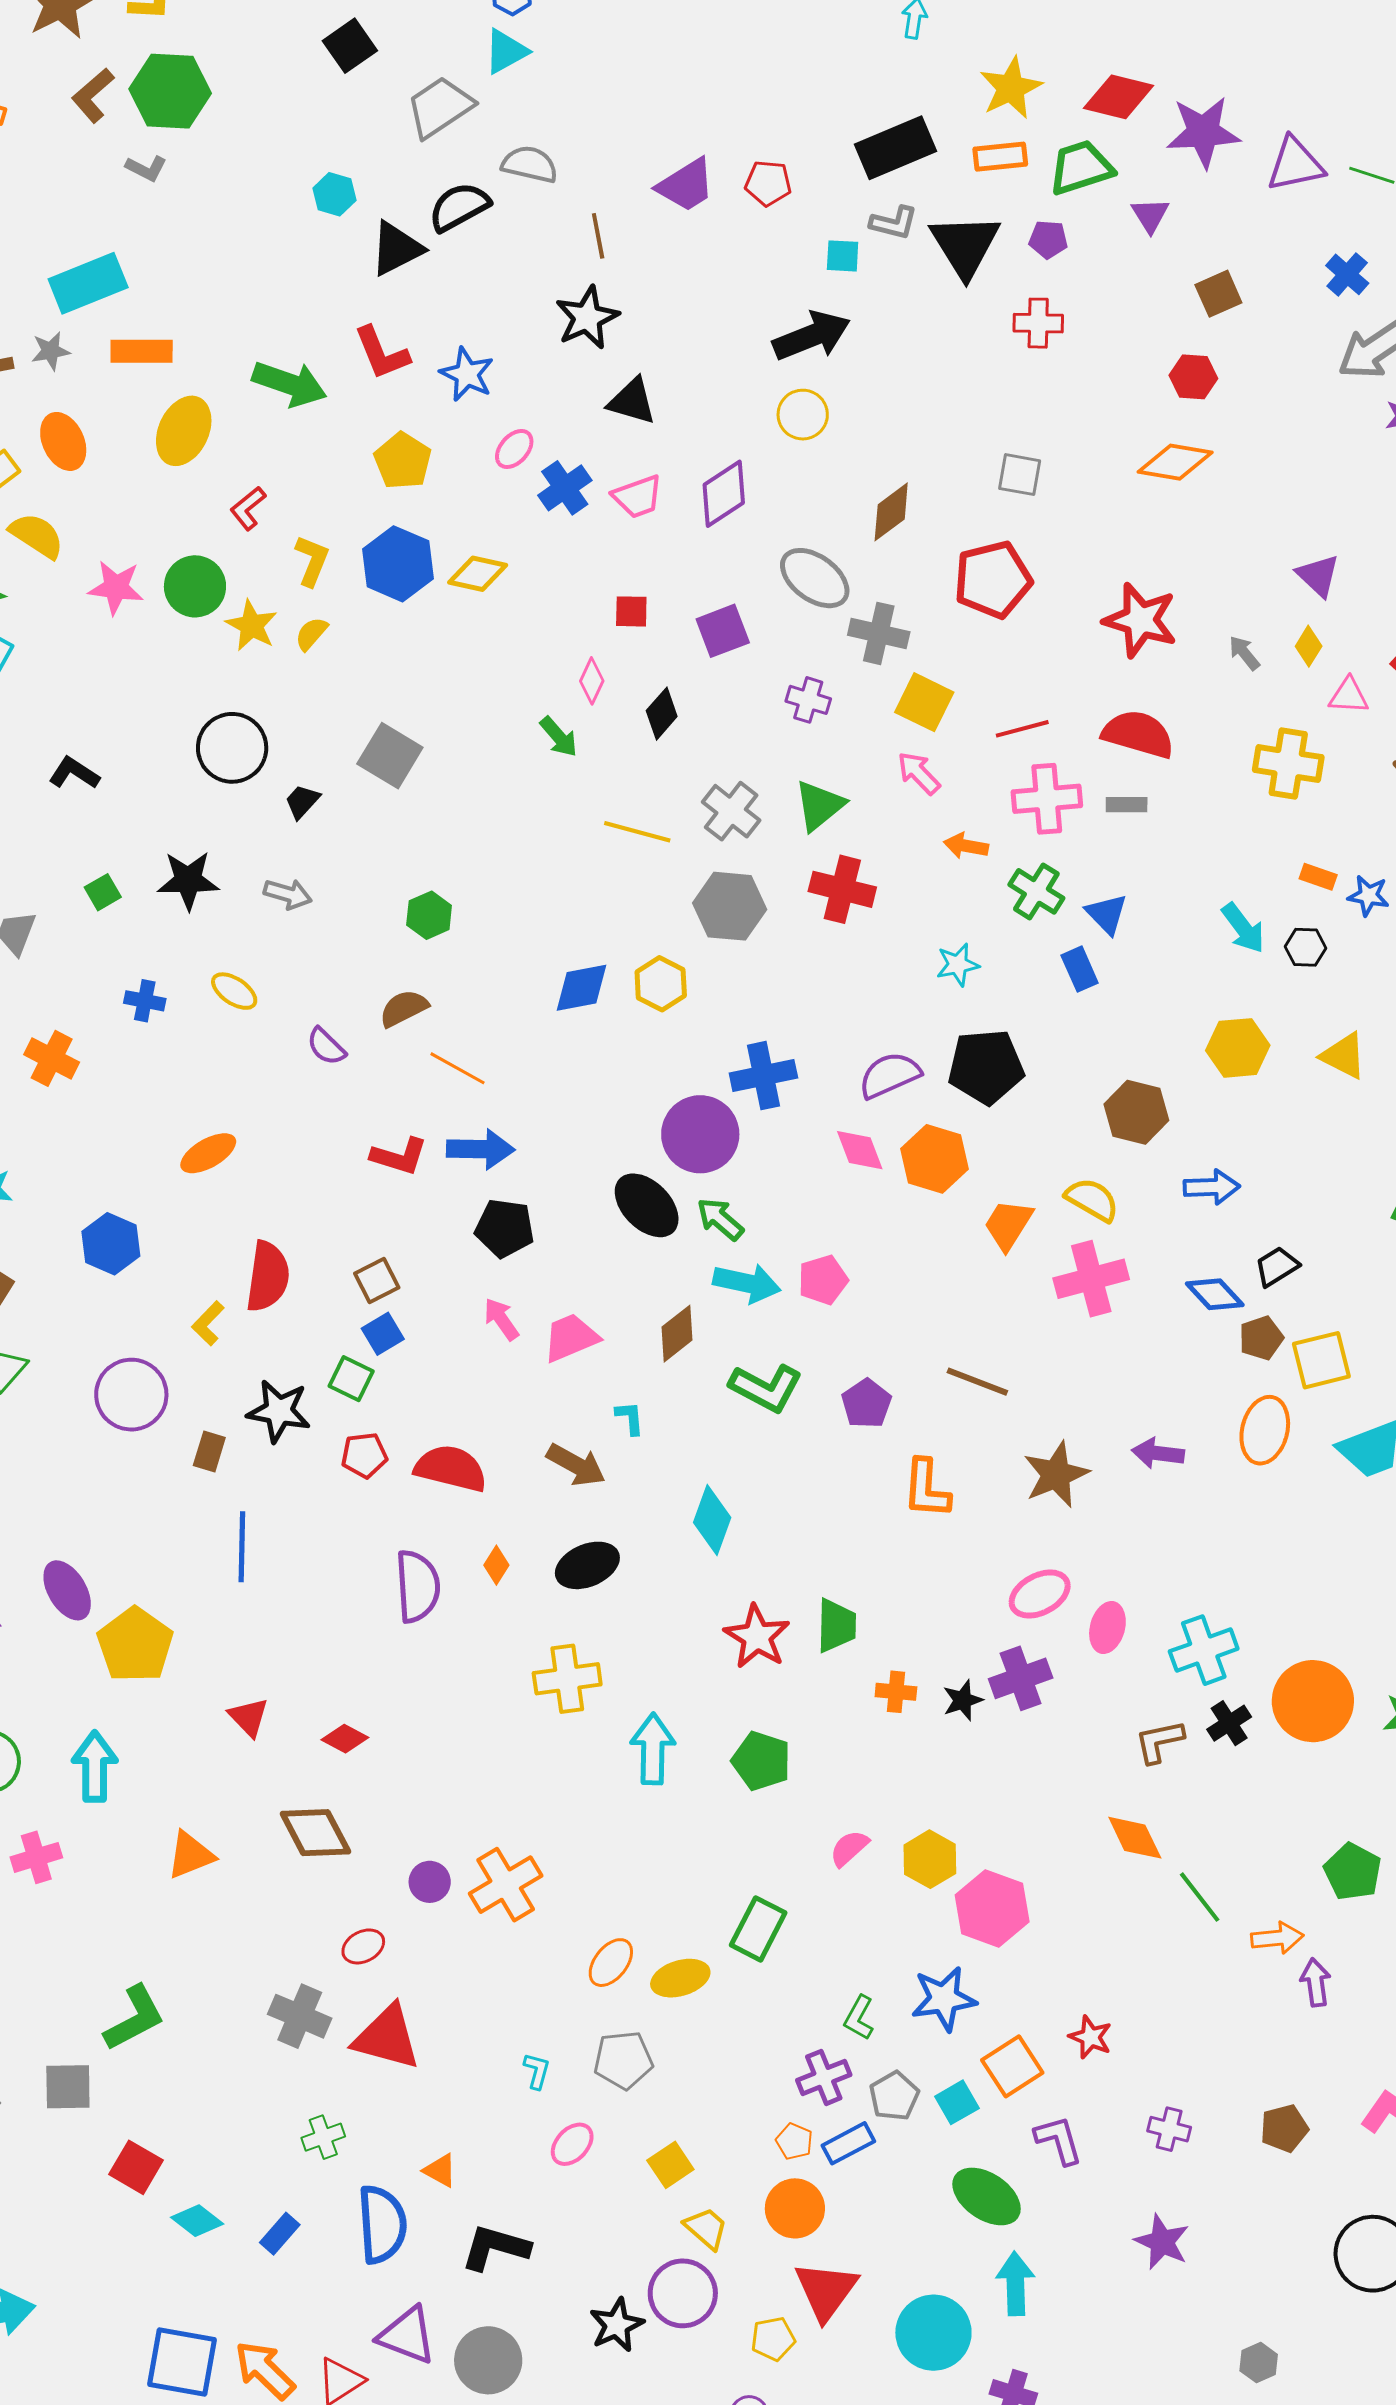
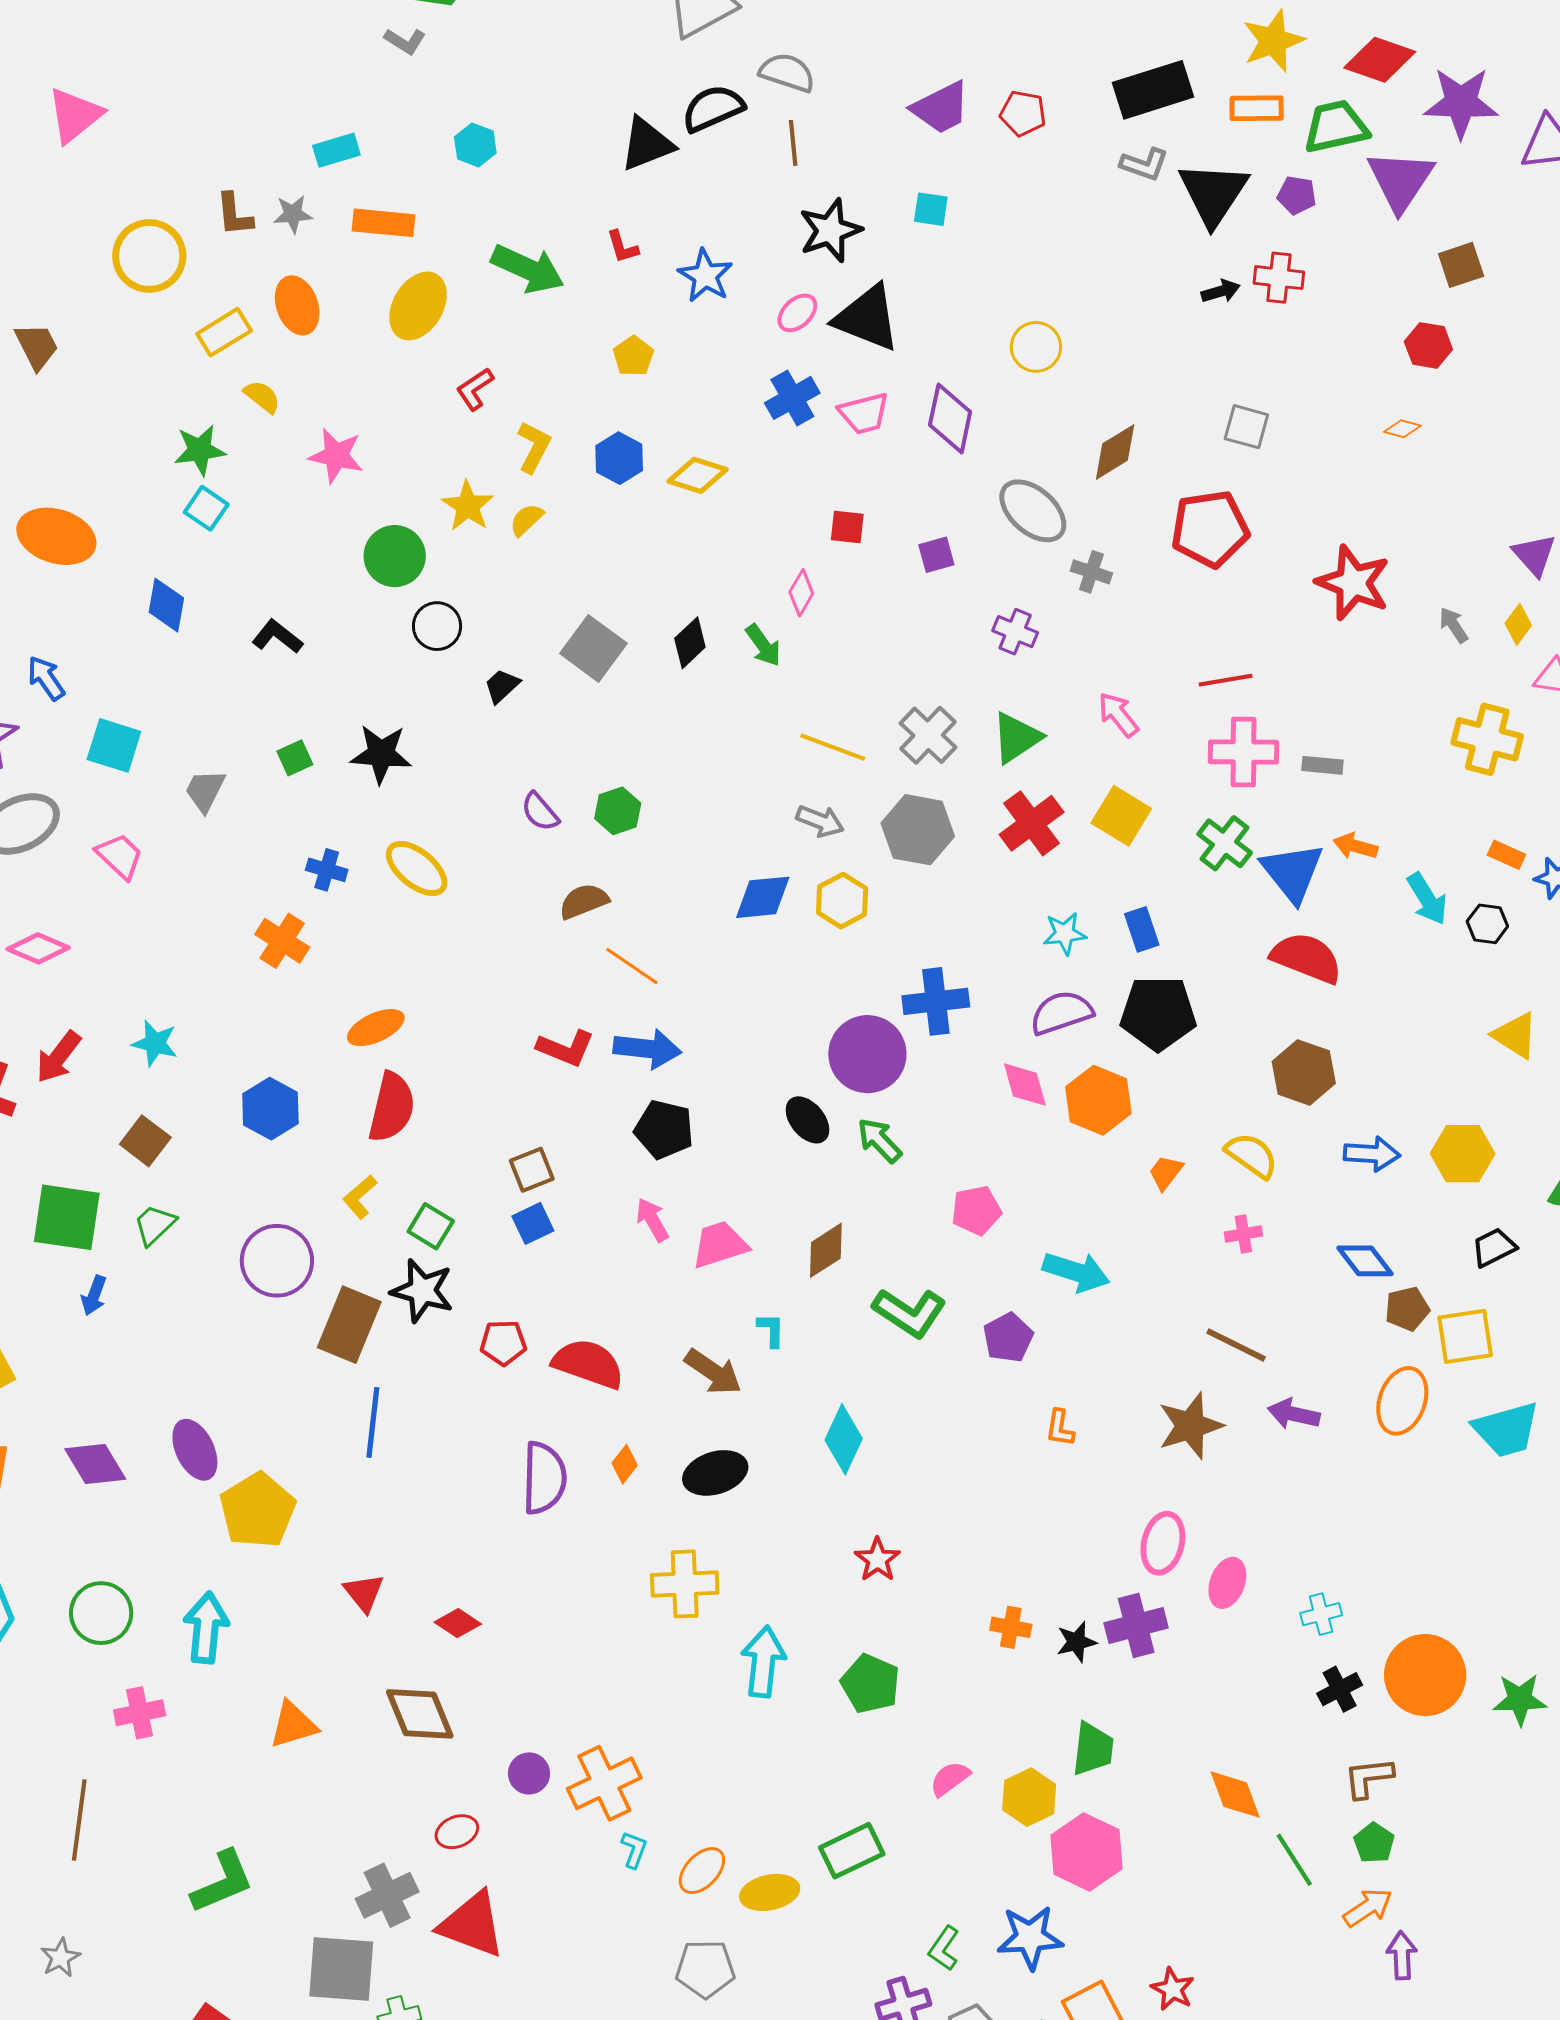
cyan hexagon: (334, 194) -> (475, 145), moved
purple triangle: (1150, 215) -> (1400, 180), size x1.8
brown line: (598, 236) -> (793, 143), moved
cyan square: (843, 256) -> (931, 209), moved
cyan rectangle: (88, 283) -> (336, 150), size x0.6
black arrow: (812, 336) -> (1221, 291), moved, size x0.5
red L-shape: (382, 353) -> (622, 247), size x0.6
black triangle: (632, 401) -> (867, 318), size x1.4
pink ellipse: (514, 449) -> (797, 313), moved
yellow pentagon: (403, 461) -> (633, 356), size x0.7
orange diamond: (1175, 462) -> (1402, 429), size x0.5
purple diamond: (724, 494) -> (950, 418), turned -50
yellow semicircle: (37, 536) -> (262, 397), size x0.7
blue hexagon: (398, 564) -> (619, 458), size x0.7
green circle: (195, 586) -> (395, 556), moved
purple square: (723, 631) -> (936, 555), size x0.7
gray cross: (879, 633) -> (1091, 572), size x0.7
yellow square: (924, 702) -> (1121, 816), moved
black diamond: (662, 714) -> (690, 643), moved
red semicircle: (1138, 734) -> (1307, 958), moved
black circle: (232, 748) -> (437, 626), size x0.7
orange arrow: (966, 846) -> (1355, 846), moved
red cross: (842, 889) -> (1032, 823), turned 34
gray arrow: (288, 894) -> (820, 821), moved
blue triangle: (1107, 914) -> (1292, 872), size x1.5
cyan star: (958, 965) -> (1065, 933), moved
blue rectangle: (1080, 969) -> (1142, 929), moved
yellow ellipse: (234, 991) -> (417, 868), size x1.4
purple semicircle: (326, 1047) -> (540, 812), moved
yellow hexagon: (1238, 1048) -> (1463, 1154), moved
orange cross: (52, 1058) -> (282, 941), moved
black ellipse: (647, 1205) -> (807, 1120), size x0.7
orange trapezoid: (1008, 1225) -> (1166, 1172), size x0.7
black trapezoid: (1277, 1266) -> (1494, 1247), moved
red semicircle: (268, 1277) -> (392, 1107), moved
pink cross: (1091, 1279) -> (1243, 1234), size x0.5
cyan arrow: (747, 1283) -> (1076, 1272), moved
green square: (351, 1379) -> (431, 1226), moved
brown line: (977, 1382) -> (1236, 1345), moved
brown rectangle: (209, 1451) -> (349, 1325), size x1.8
orange L-shape: (926, 1489) -> (1060, 1428), size x0.6
pink ellipse: (1040, 1594) -> (1163, 1543), turned -54
green trapezoid: (836, 1626) -> (1093, 1749), moved
red star: (757, 1637) -> (877, 1560), size x0.7
cyan cross: (1204, 1650) -> (1321, 1614), size x0.6
brown L-shape: (1159, 1741) -> (1368, 1778), moved
green pentagon: (1353, 1872) -> (1374, 1843), moved, size x0.7
green rectangle: (758, 1929) -> (852, 1851), turned 32
orange arrow: (1277, 1938) -> (1368, 1908), turned -33
gray cross: (300, 2016) -> (387, 1895), turned 36
cyan L-shape: (537, 2071) -> (634, 1850), moved
gray square: (68, 2087) -> (341, 1969), moved, size x1.4

